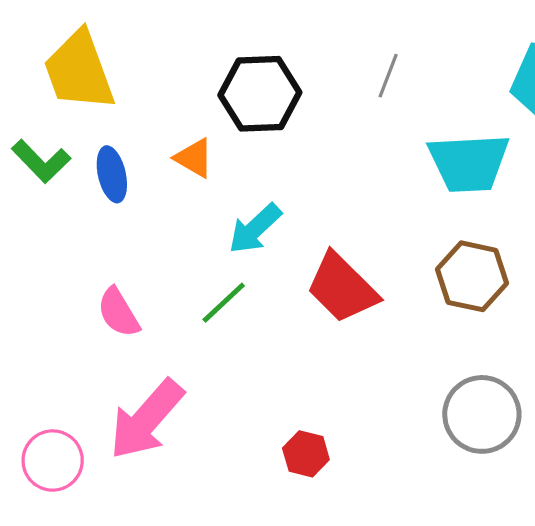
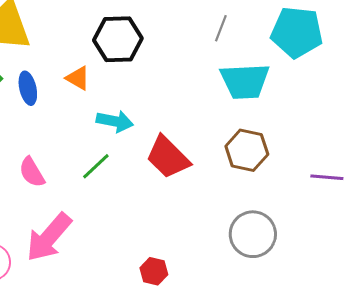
gray line: (388, 76) -> (221, 28), moved
cyan arrow: (255, 229) -> (115, 121), turned -126
red hexagon: (306, 454) -> (154, 271), moved

